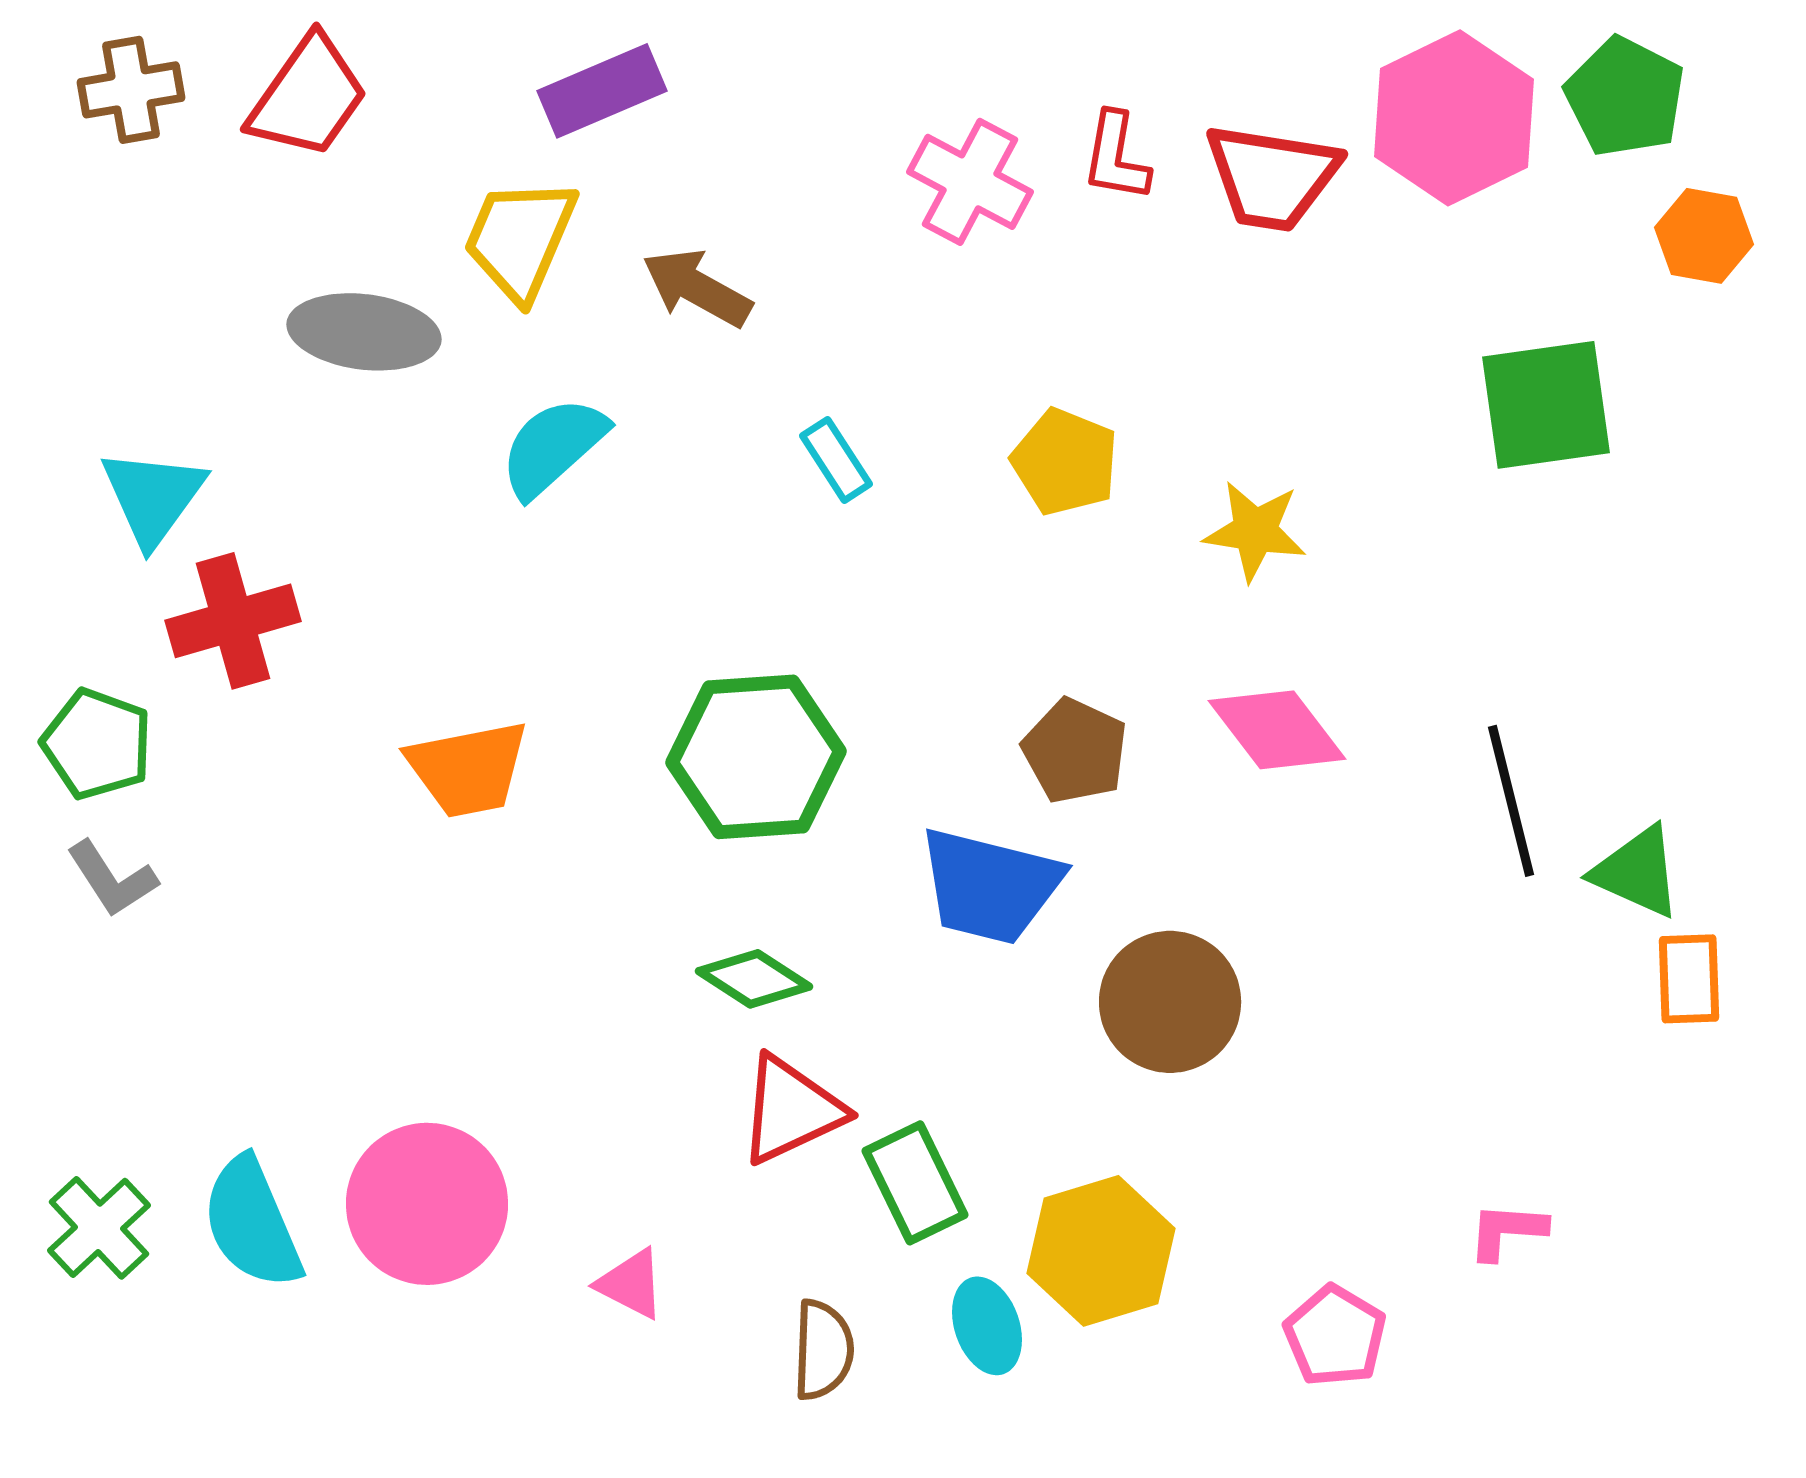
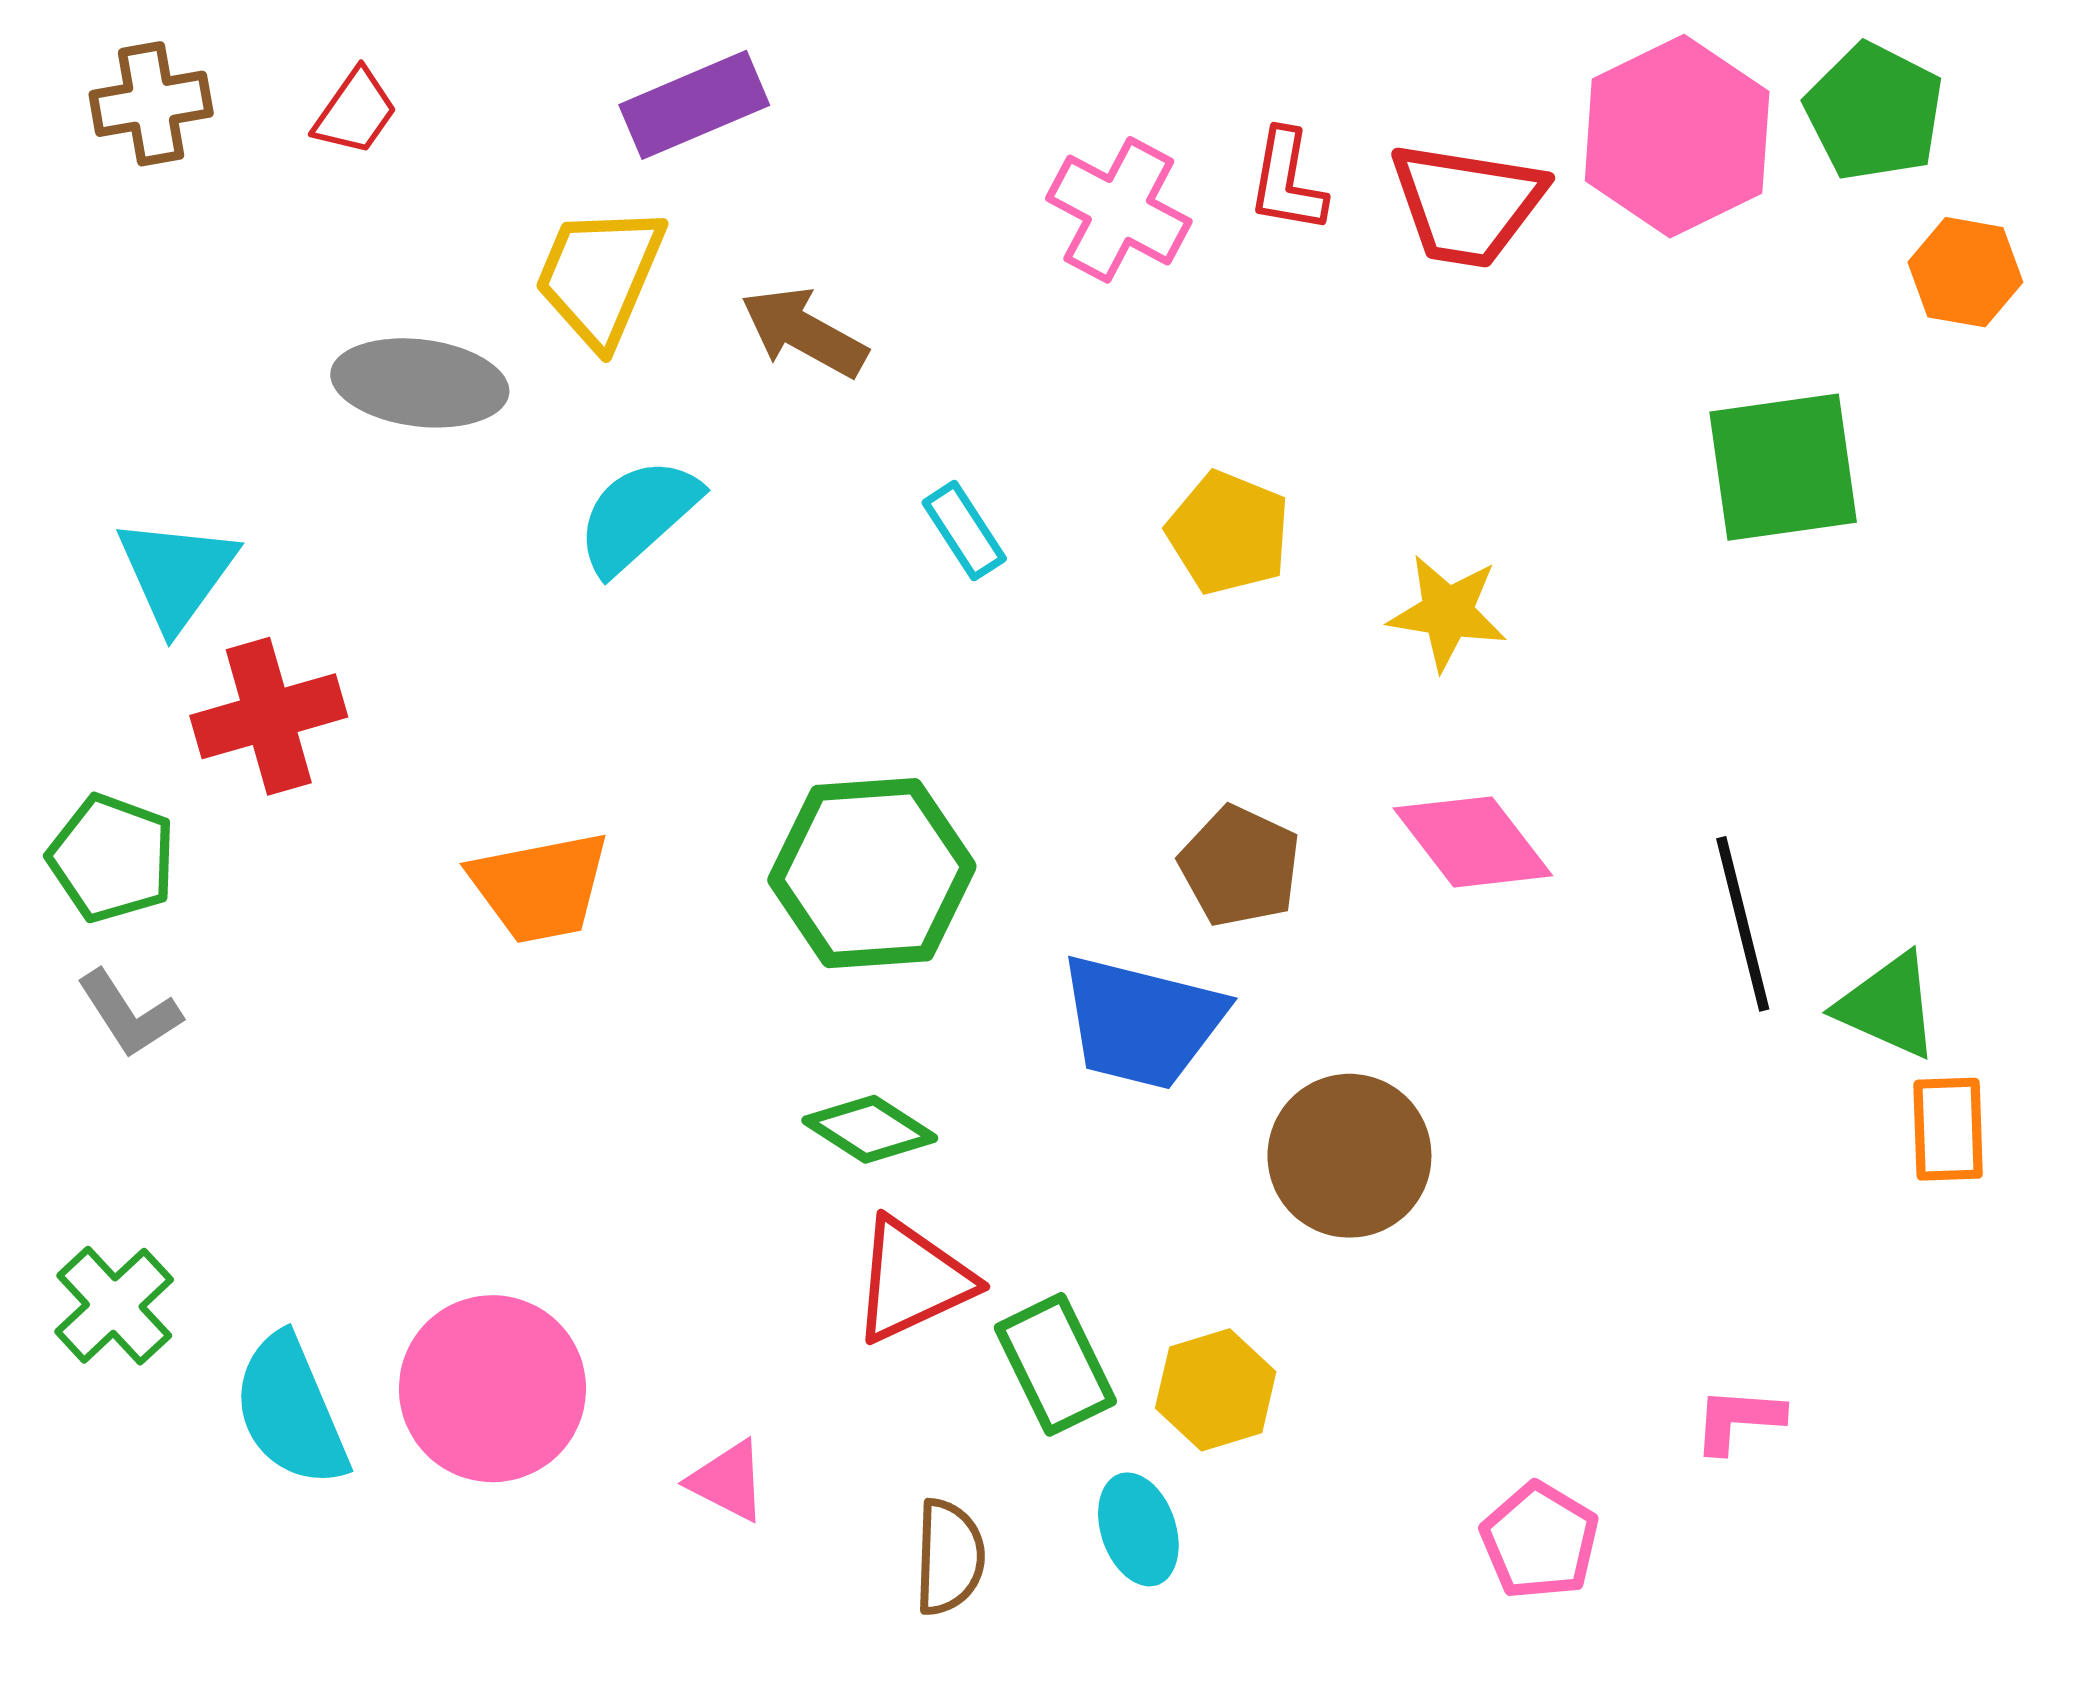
red trapezoid: (308, 97) -> (355, 112), size x0.6
green cross: (99, 1228) -> (114, 1306), moved
yellow hexagon: (1101, 1251) -> (1216, 1390), moved, size x0.7

